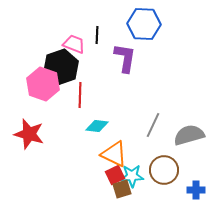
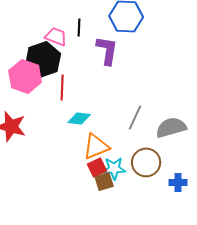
orange triangle: (114, 154) -> (96, 146), turned -48

